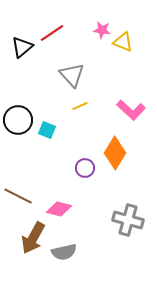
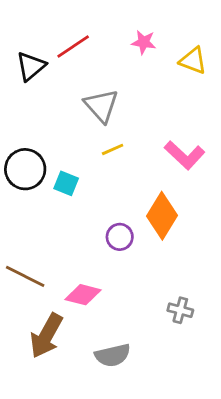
yellow triangle: (123, 42) -> (193, 61), moved
gray cross: (128, 220) -> (180, 310), size x0.6
gray semicircle: (64, 252) -> (113, 355), moved

